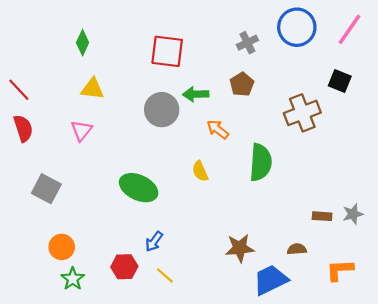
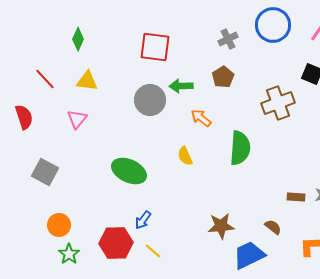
red line: (19, 90) -> (45, 79), moved
brown semicircle: (297, 249) -> (273, 227), turned 42
red hexagon: (124, 267) -> (116, 243), size x1.4

